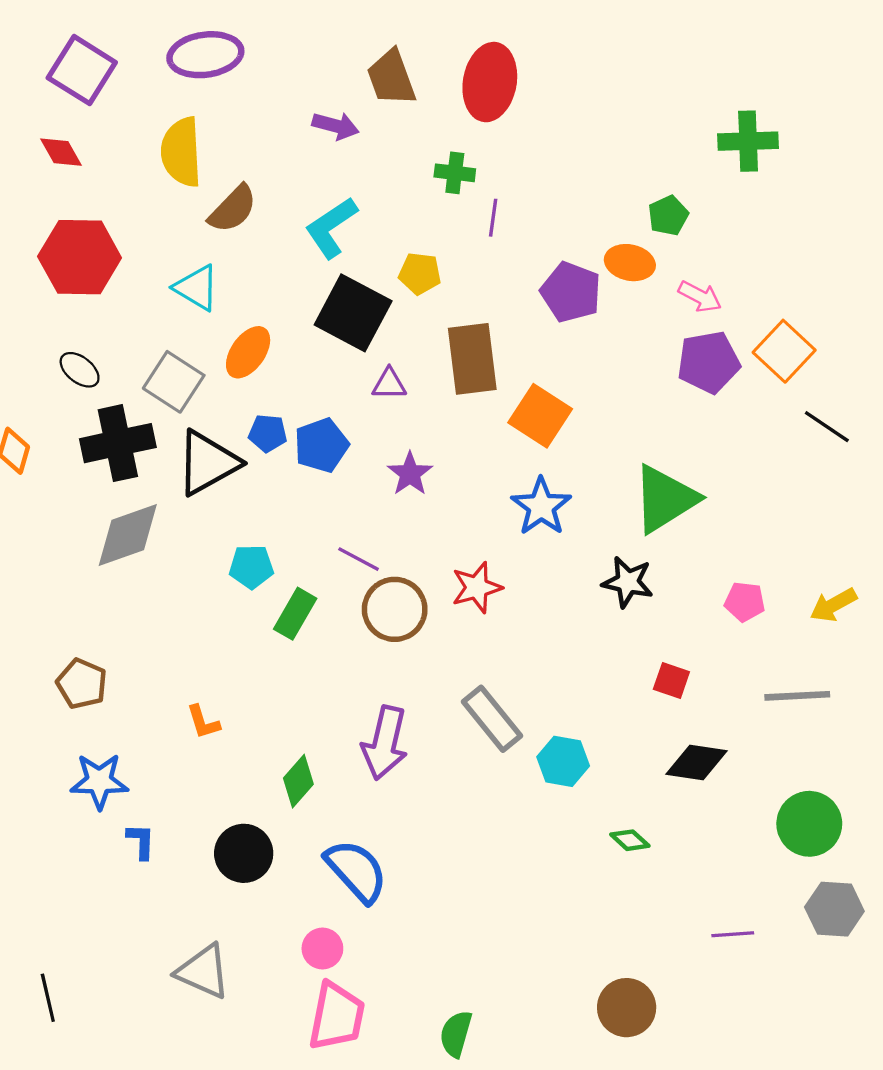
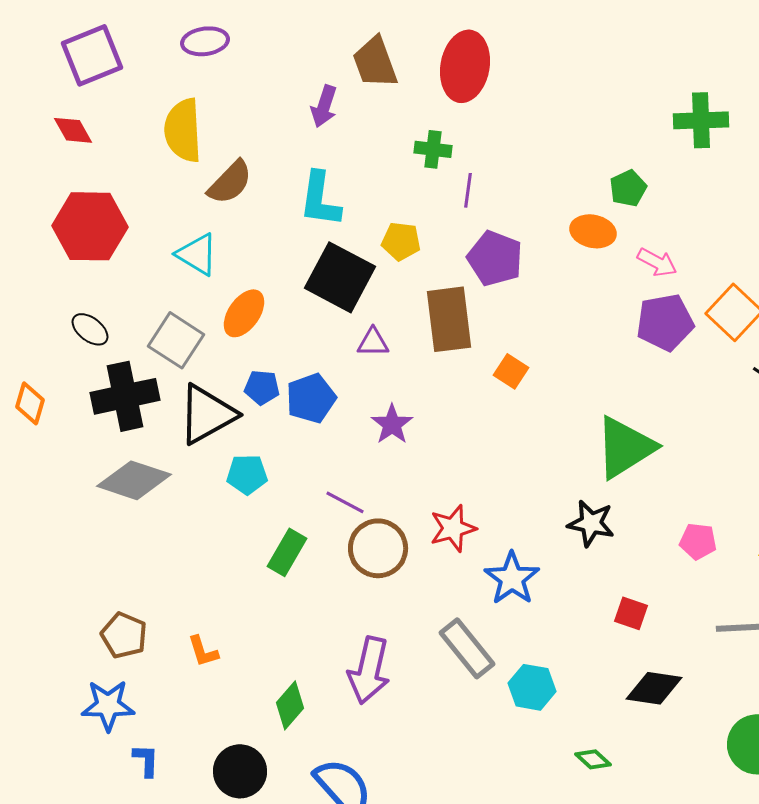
purple ellipse: (205, 55) -> (205, 41), size x0.7
purple square: (82, 70) -> (92, 55), turned 36
purple arrow: (336, 126) -> (324, 106), turned 93
cyan L-shape: (331, 228) -> (320, 199), turned -48
purple pentagon: (571, 292) -> (495, 258), moved
orange square: (540, 416) -> (511, 371), size x0.6
blue star: (541, 507) -> (512, 578), moved
gray diamond: (128, 535) -> (134, 480), turned 38
cyan pentagon: (251, 567) -> (247, 474), moved
brown pentagon: (82, 684) -> (124, 635), moved

